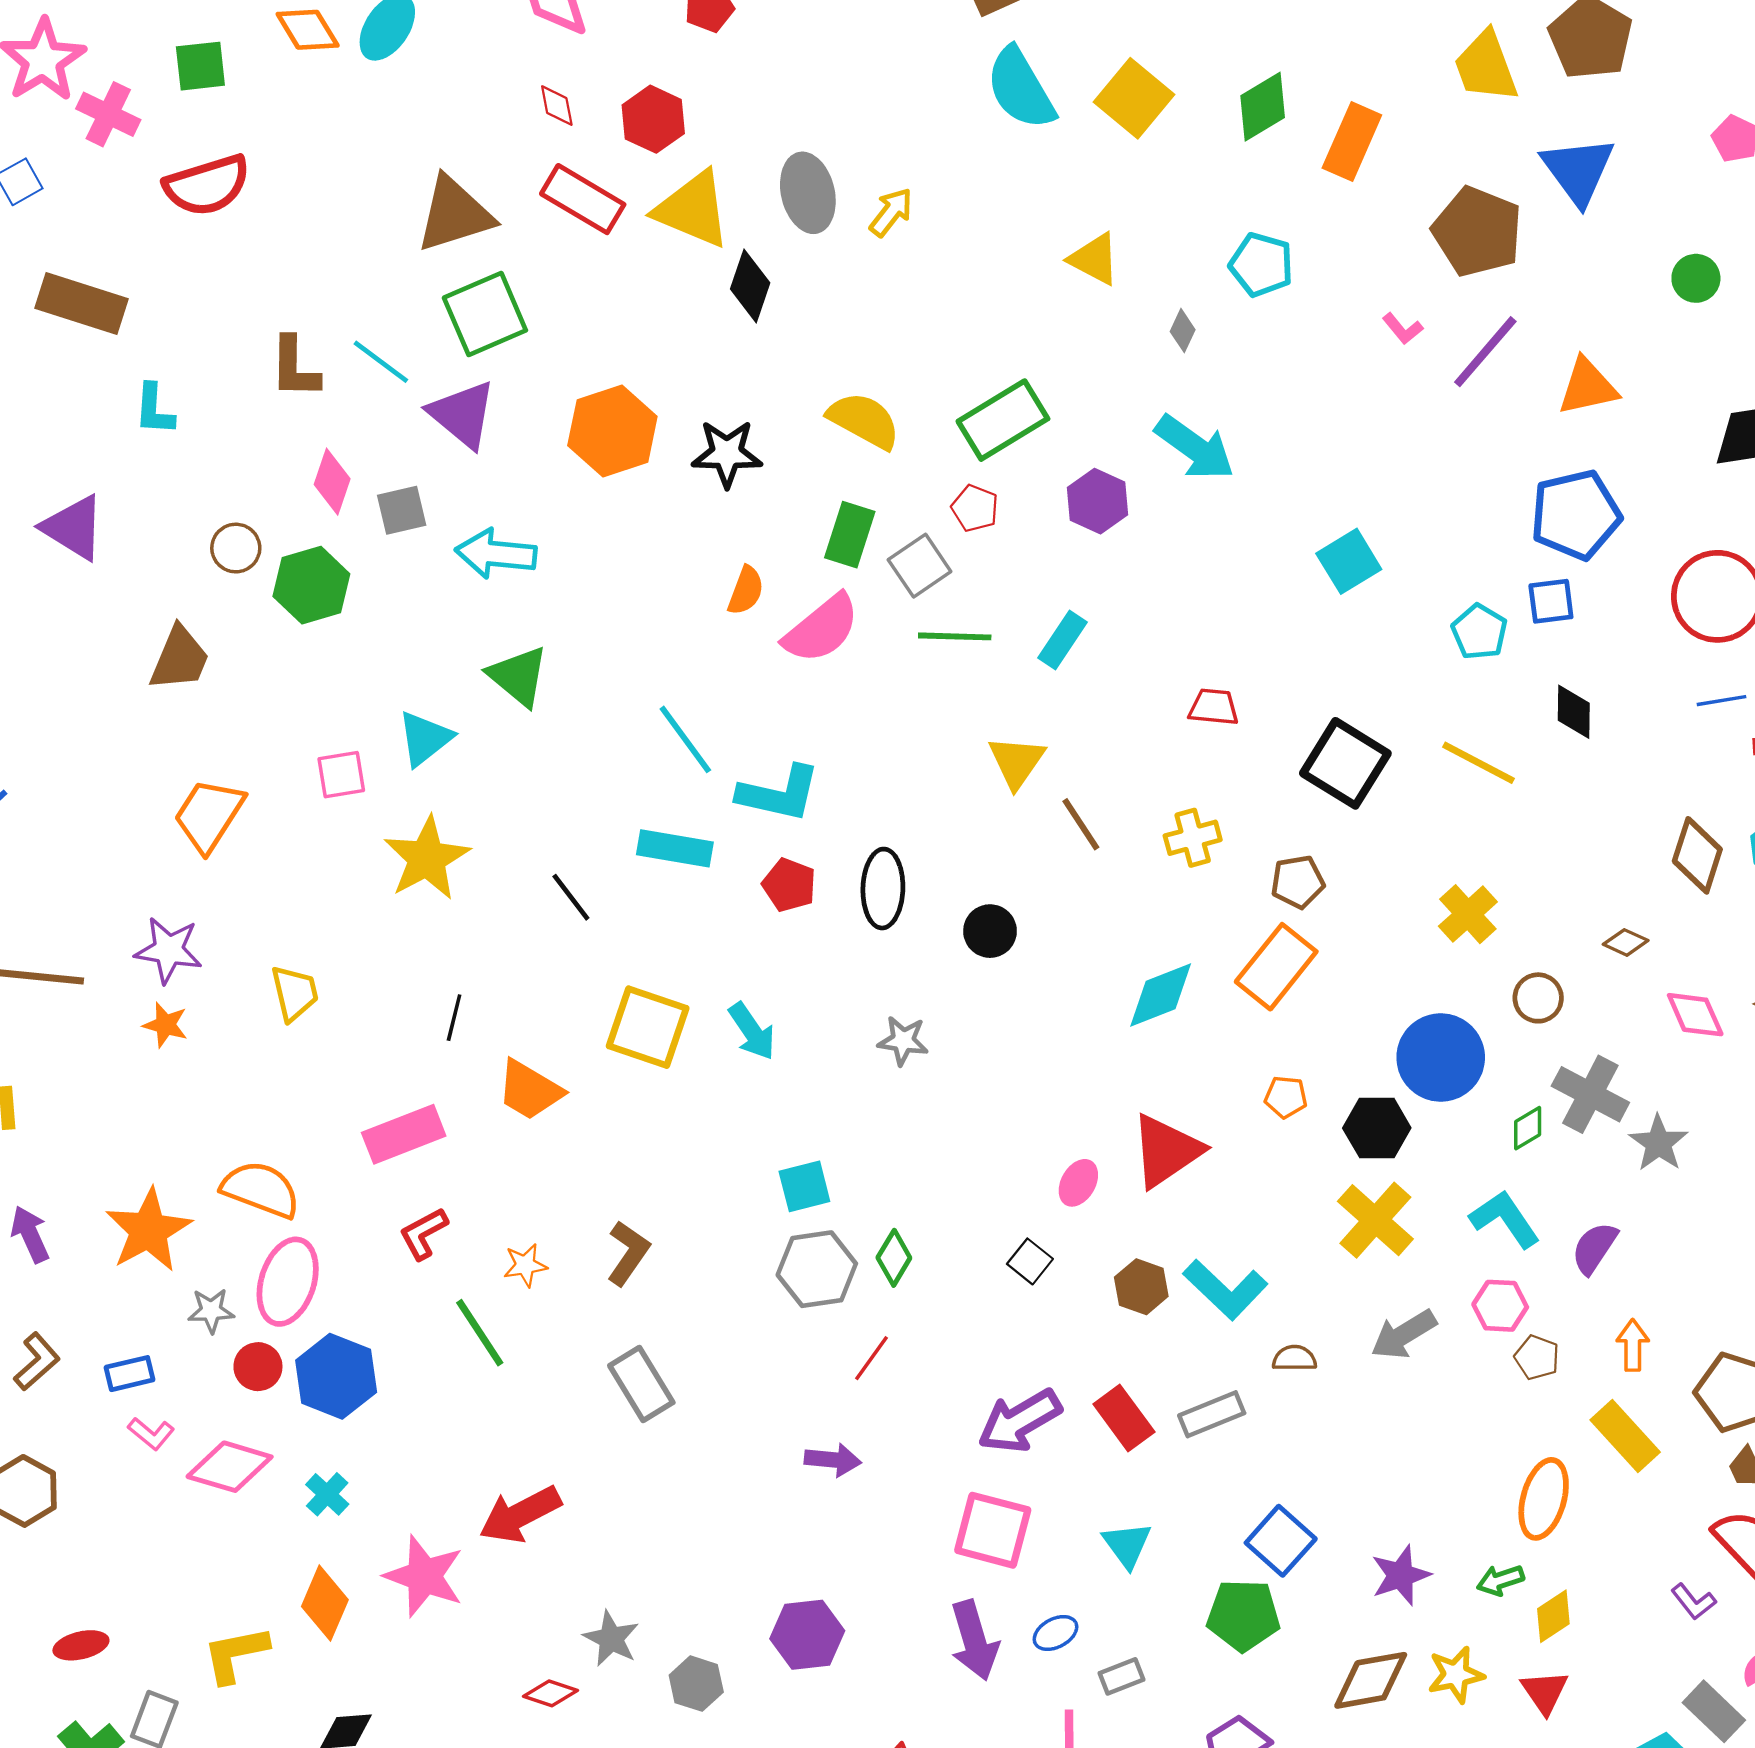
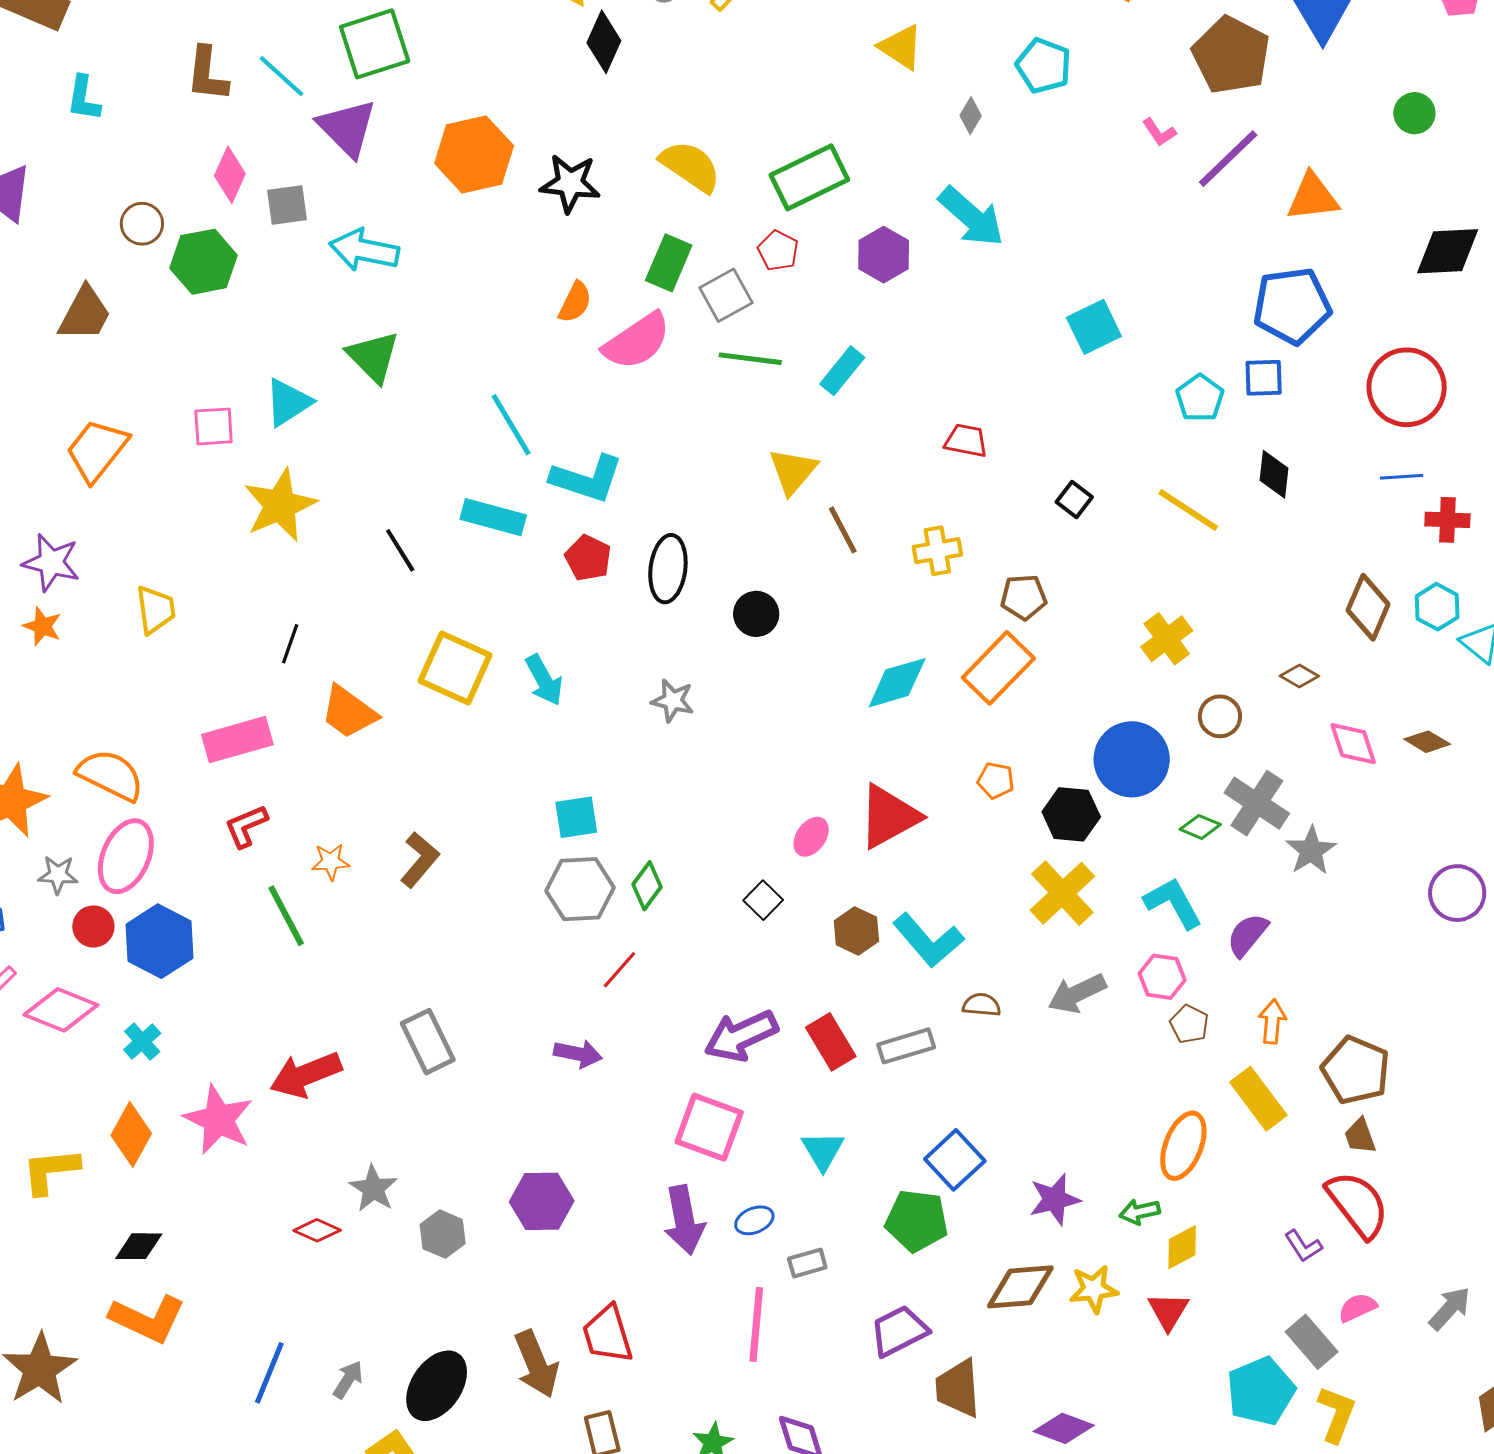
black square: (1345, 763) -> (1074, 500), size x0.5
green diamond: (1528, 1128) -> (1200, 827), turned 48
gray rectangle: (641, 1384) -> (428, 1042), moved

